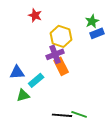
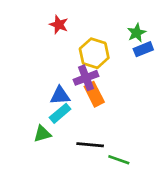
blue triangle: (17, 72) -> (60, 96), moved
black line: (62, 115) -> (90, 145), moved

